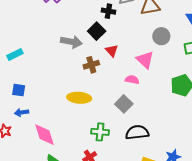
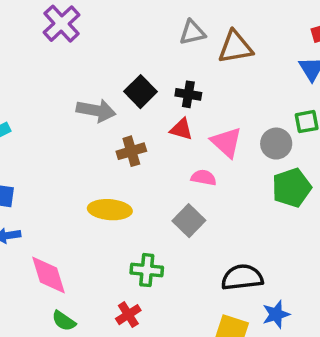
black cross: (108, 11) -> (188, 94), moved
gray circle: (161, 36) -> (276, 144), moved
red triangle: (112, 51) -> (181, 129), moved, turned -32
black semicircle: (137, 132) -> (242, 277), moved

